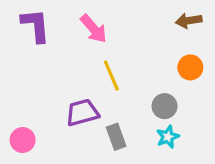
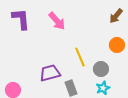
brown arrow: (189, 21) -> (116, 16), turned -42
yellow line: (111, 75) -> (80, 57), moved

